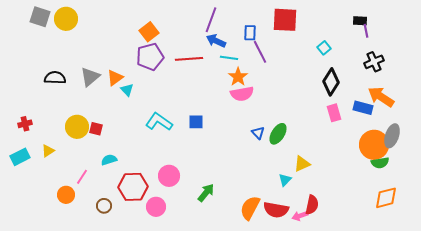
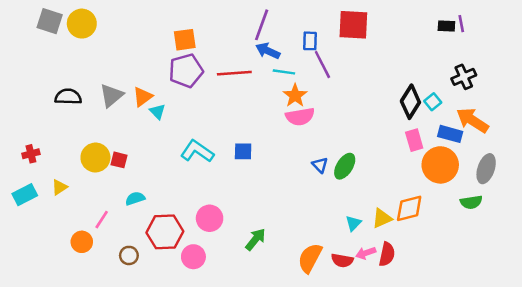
purple line: (366, 31) -> (461, 24), moved
orange square: (149, 32) -> (185, 40), turned 30
cyan square: (324, 48) -> (433, 102), moved
orange circle: (374, 145) -> (440, 165), moved
yellow triangle: (302, 164) -> (382, 218), moved
orange diamond: (386, 198) -> (409, 208), moved
red semicircle: (276, 210) -> (342, 260), size x0.7
pink arrow: (300, 216) -> (366, 253), moved

